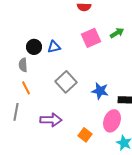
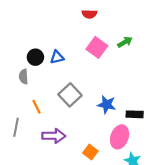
pink square: (91, 38) -> (97, 47), turned -30
orange line: (26, 88) -> (36, 107), moved

